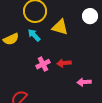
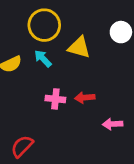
pink cross: (43, 64) -> (55, 99), turned 32

